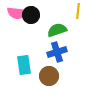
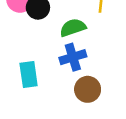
brown circle: (49, 76) -> (88, 89), moved

